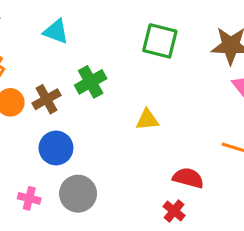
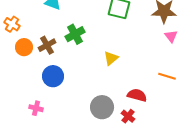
yellow triangle: (147, 120) -> (111, 58), turned -35
gray circle: (78, 194) -> (102, 107), moved

